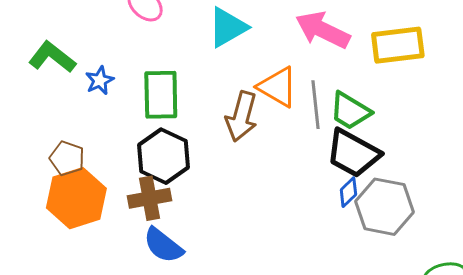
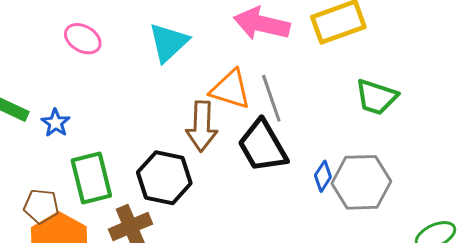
green rectangle: (161, 95) -> (91, 178), moved
green trapezoid: (350, 111) -> (376, 97), moved
black trapezoid: (353, 153) -> (263, 146), moved, turned 44
black hexagon: (164, 156) -> (164, 178), moved

